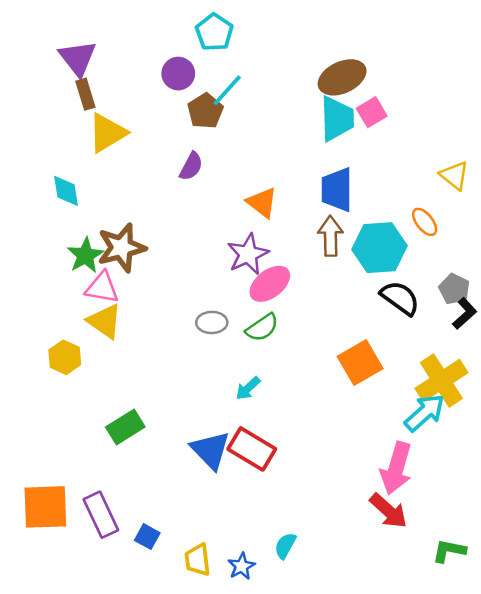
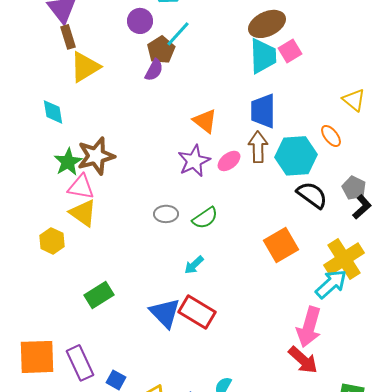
purple semicircle: (191, 166) -> (154, 70), moved
pink ellipse: (270, 284) -> (229, 161), moved, size x0.7

